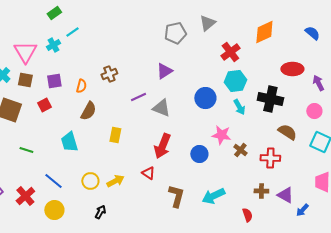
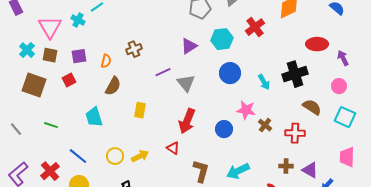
cyan cross: (53, 45) -> (78, 20), turned -32
cyan hexagon: (235, 81) -> (222, 39), moved
black cross: (270, 99) -> (295, 74), turned -30
gray triangle: (161, 108) -> (186, 83), turned 30

